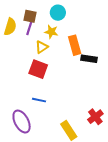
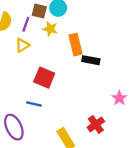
brown square: (30, 16) -> (39, 11), moved
yellow triangle: (42, 47) -> (22, 45), moved
red square: (38, 69) -> (44, 78), moved

